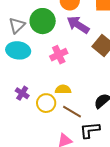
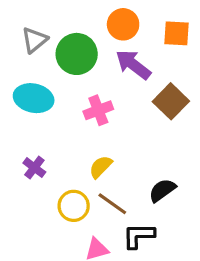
gray triangle: (17, 25) -> (34, 40), moved
yellow semicircle: (63, 89) -> (101, 167), turned -49
yellow circle: (46, 103) -> (74, 206), moved

